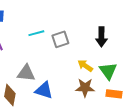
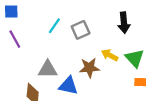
cyan line: (36, 33) -> (54, 26), turned -35
brown star: (85, 88) -> (89, 68), moved

